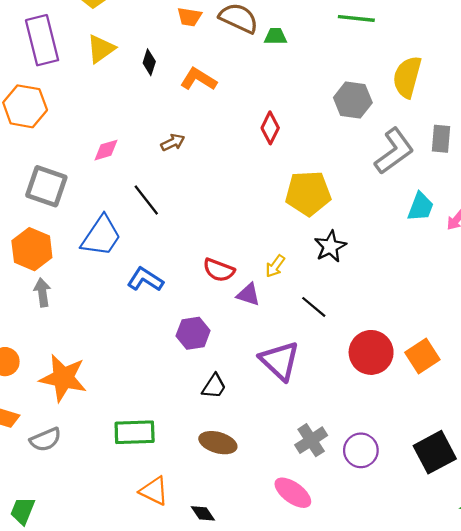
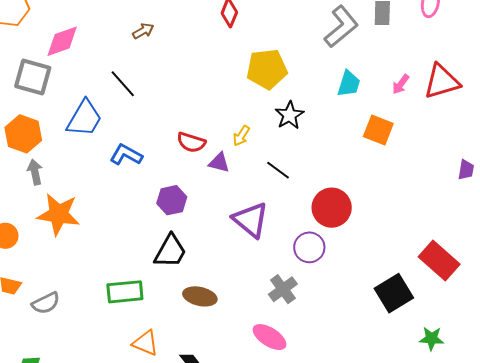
pink diamond: (106, 150) -> (62, 41), moved, size x1.5
cyan trapezoid: (420, 207) -> (349, 84), moved
orange square: (422, 356) -> (378, 130), moved, turned -32
orange star: (63, 378) -> (59, 214), moved
black trapezoid: (214, 386) -> (170, 251), moved, size x1.5
purple circle: (361, 450) -> (309, 247), moved

